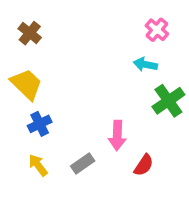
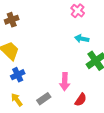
pink cross: (157, 30) -> (78, 11), moved
brown cross: (30, 33) -> (12, 20), turned 32

